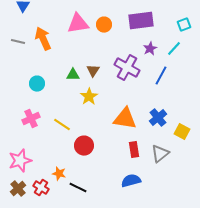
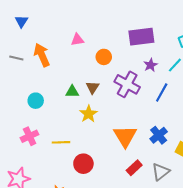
pink triangle: (78, 24) -> (77, 40), size x0.6
orange circle: (104, 25) -> (104, 57), moved
orange triangle: (125, 119) -> (125, 136), turned 50
yellow line: (62, 125) -> (61, 142), turned -36
red rectangle: (134, 150) -> (134, 168), turned 56

